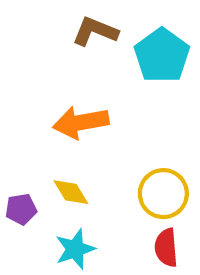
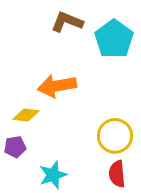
yellow diamond: (71, 192) -> (26, 115), moved, turned -52

